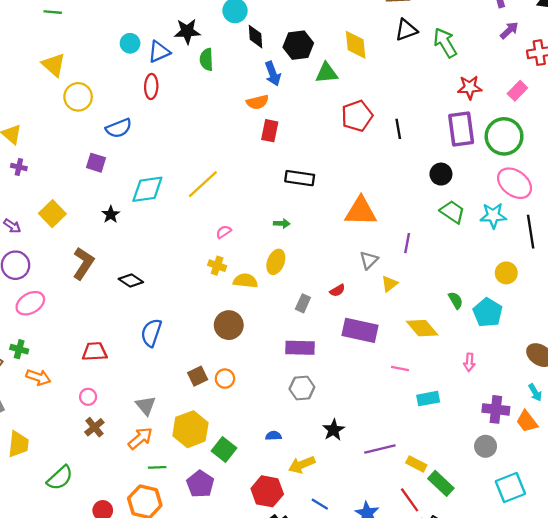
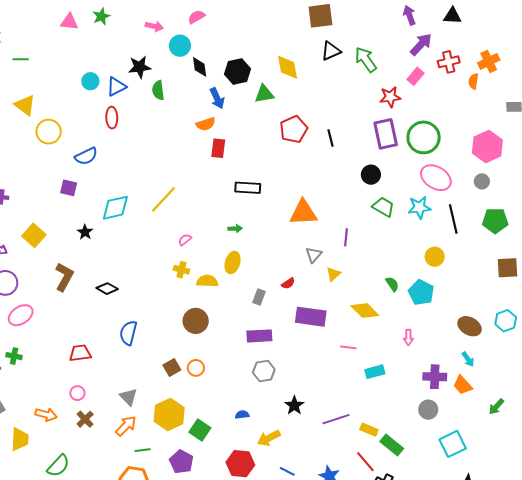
purple arrow: (509, 30) -> (421, 44), size x1.4
pink rectangle: (517, 91) -> (415, 76), moved
orange arrow: (38, 377) -> (46, 415), moved

